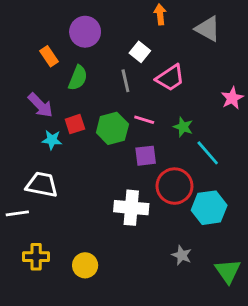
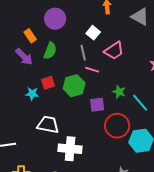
purple arrow: (40, 105) -> (24, 57), moved
pink line: (144, 120) -> (92, 70), moved
green star: (183, 127) -> (119, 92), moved
white trapezoid: (42, 185) -> (48, 125), moved
white cross: (131, 208) -> (70, 149), moved

